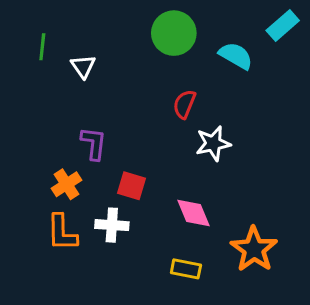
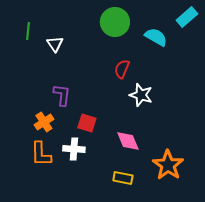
white star: (213, 143) -> (141, 95), turned 30

